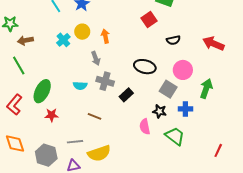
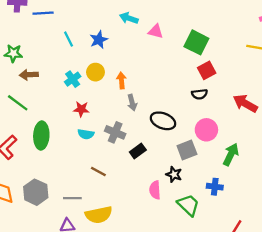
red square: (149, 19) -> (207, 70), moved
gray arrow: (96, 58) -> (132, 103), moved
green line: (19, 66) -> (18, 103), turned -30
gray square: (168, 89) -> (187, 150), turned 30
green ellipse: (42, 91) -> (41, 136), turned -30
blue cross: (185, 109) -> (215, 187), moved
red star: (52, 115) -> (81, 109), moved
gray hexagon: (46, 155) -> (36, 192), moved

